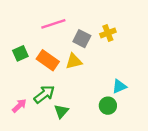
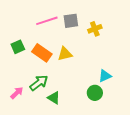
gray square: (82, 39) -> (71, 21), moved, turned -35
green triangle: (61, 111) -> (54, 98), turned -40

